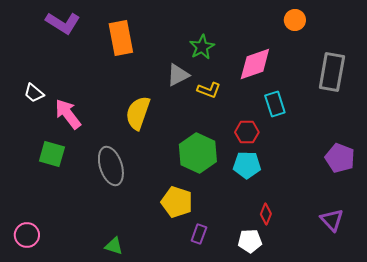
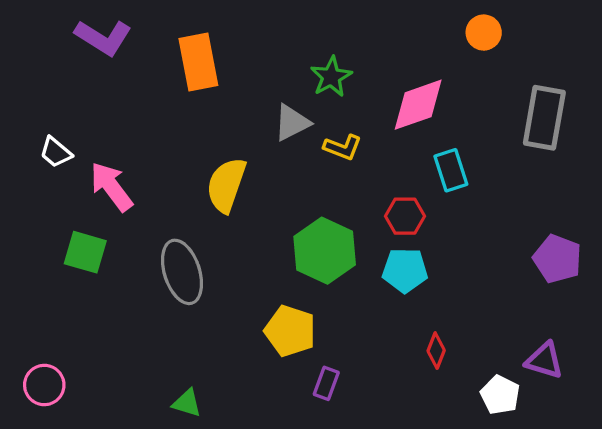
purple triangle: (332, 220) -> (544, 360), turned -30
white pentagon: (250, 241) -> (500, 395), moved, turned 30

